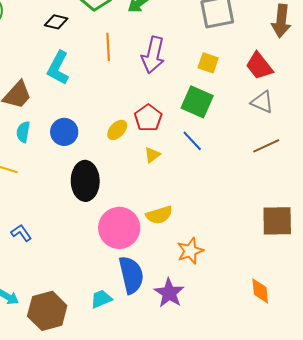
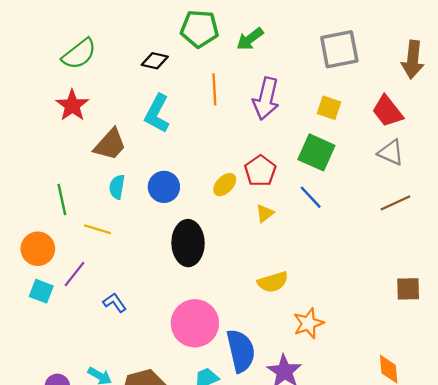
brown square: (277, 221) -> (408, 289), size x0.7
pink circle: (119, 228) -> (195, 323), moved

